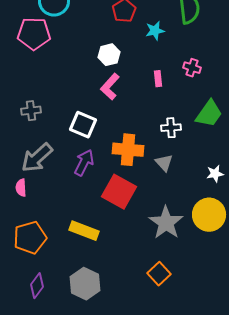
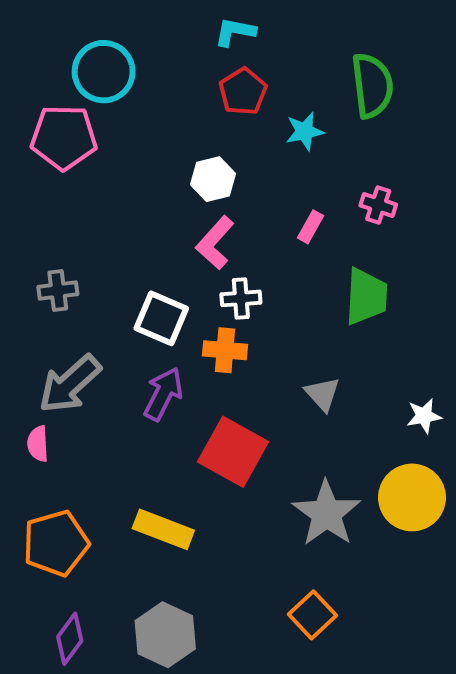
pink rectangle: (158, 79) -> (311, 227), turned 35
green trapezoid: (209, 114) -> (366, 296), moved, turned -32
white cross: (171, 128) -> (241, 298), moved
orange cross: (128, 150) -> (225, 350), moved, size x0.7

